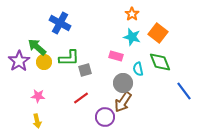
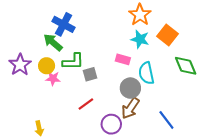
orange star: (132, 14) -> (140, 15), size x1.5
green arrow: (37, 47) -> (53, 42), moved
green diamond: (160, 62) -> (186, 66), moved
cyan semicircle: (138, 69) -> (146, 73), size x1.5
blue line: (184, 91) -> (166, 120), moved
pink star: (38, 96) -> (53, 78), moved

